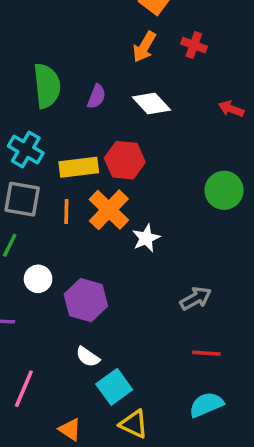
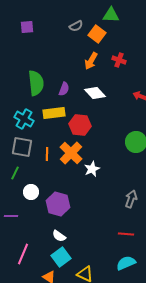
yellow rectangle: (79, 167) -> (54, 113), moved
gray arrow: (196, 298) -> (131, 199), moved, turned -42
cyan square: (114, 387) -> (61, 257), moved

